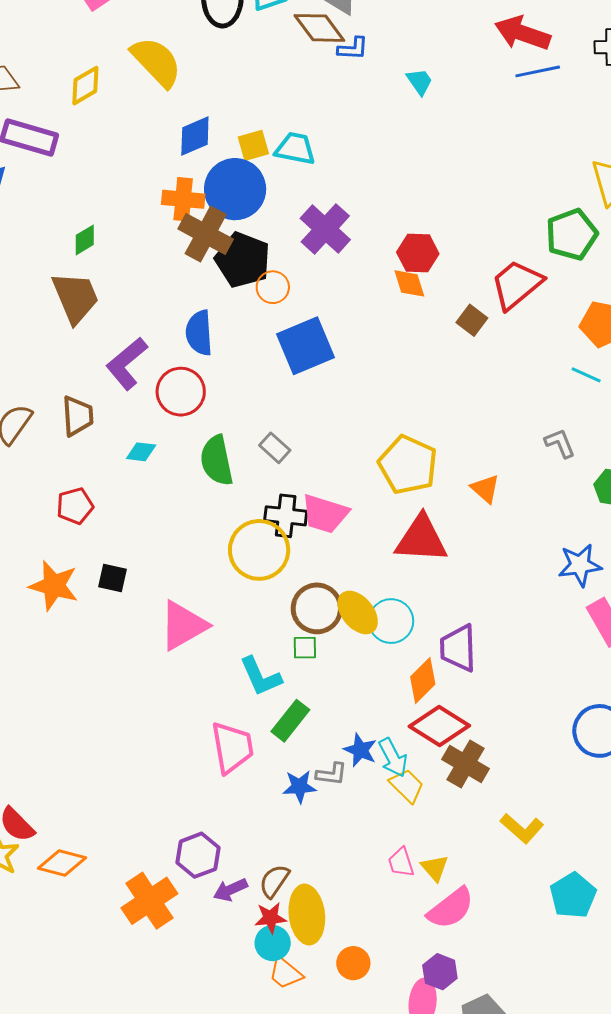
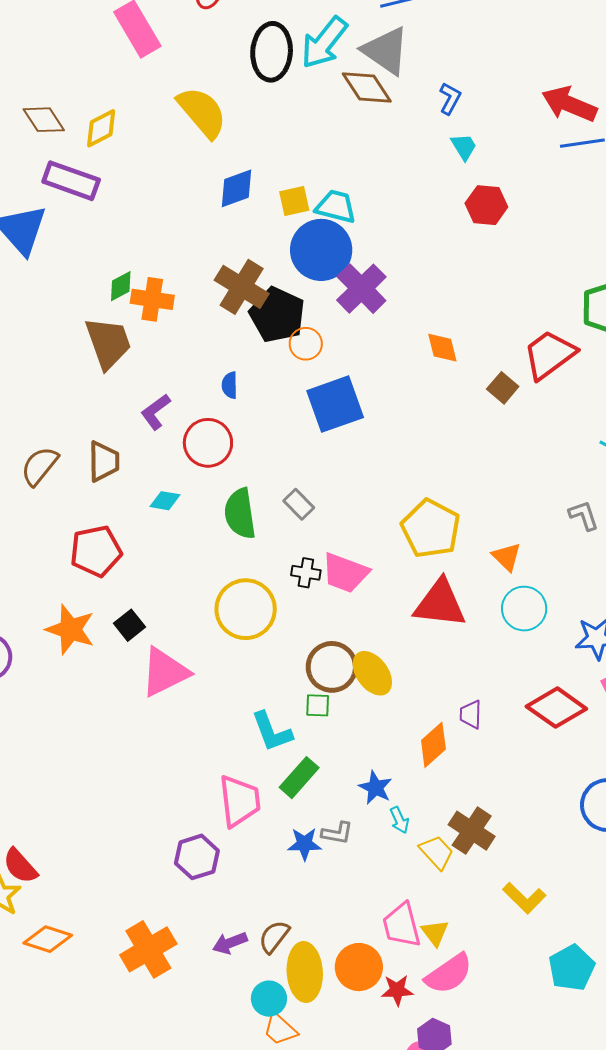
blue L-shape: (353, 49) -> (450, 98), moved, turned -68
yellow diamond: (85, 86) -> (101, 128), moved
blue circle: (235, 189) -> (321, 250), moved
orange cross: (183, 199) -> (152, 299), moved
red hexagon: (418, 253) -> (486, 205), moved
blue semicircle: (199, 333) -> (230, 385), size x0.6
purple L-shape: (127, 363) -> (156, 412), size x0.7
red pentagon: (75, 506) -> (96, 551), size x1.4
black cross: (286, 516) -> (306, 573), size x0.7
yellow circle: (259, 550) -> (246, 609), moved
black square: (113, 578) -> (130, 625), turned 36
cyan circle: (391, 621) -> (524, 609), moved
pink triangle: (183, 625) -> (165, 672), moved
purple trapezoid: (458, 648) -> (471, 714), size x0.6
red diamond: (439, 726) -> (556, 708), moved
blue star: (360, 750) -> (375, 788), moved
cyan arrow: (393, 758) -> (399, 820), size x0.7
yellow trapezoid: (407, 786) -> (437, 852), moved
purple hexagon: (198, 855) -> (197, 857), moved
pink trapezoid: (401, 862) -> (402, 925), size x1.5
orange diamond: (62, 863) -> (48, 939), moved
red star: (270, 918) -> (397, 990), moved
orange circle: (353, 963) -> (359, 967), moved, size x1.4

